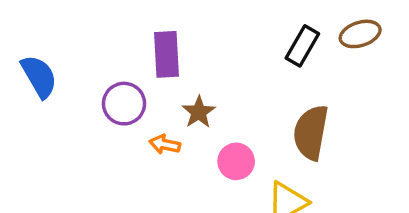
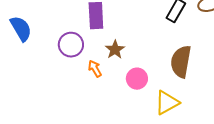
orange arrow: (165, 144) -> (95, 69), turned 48

